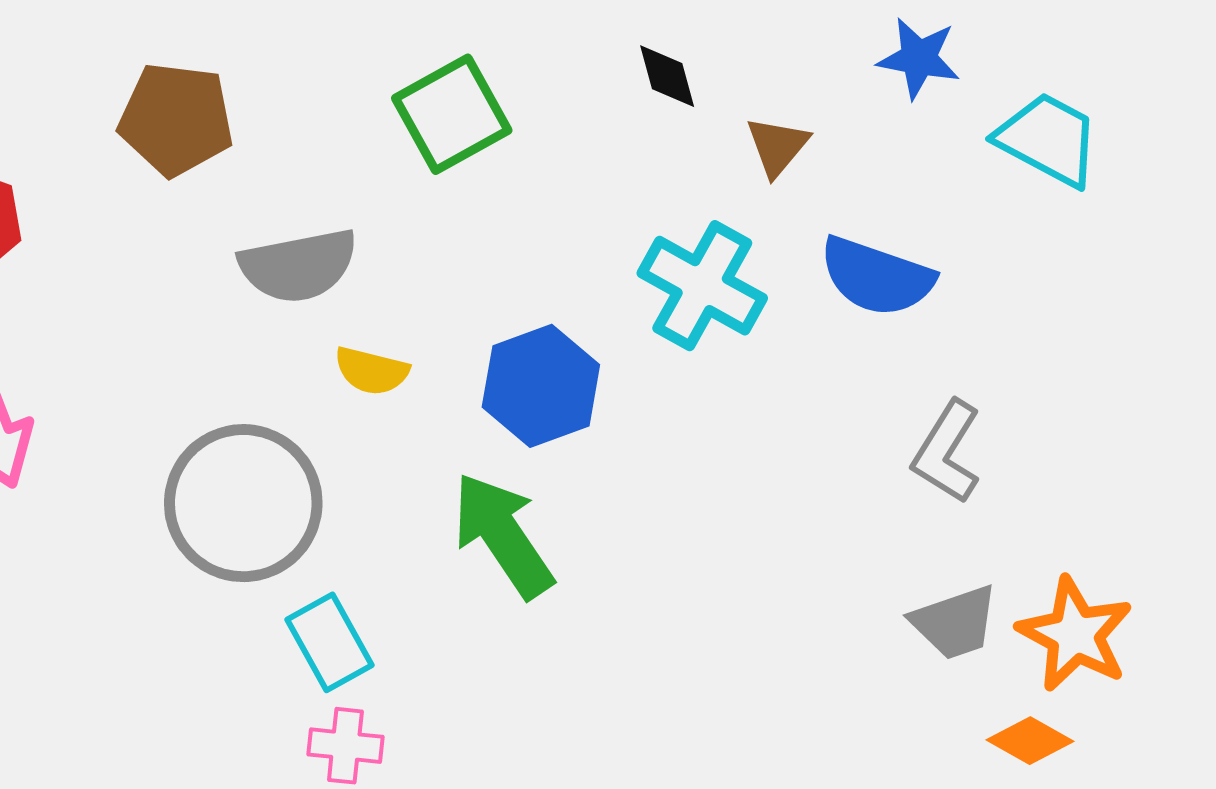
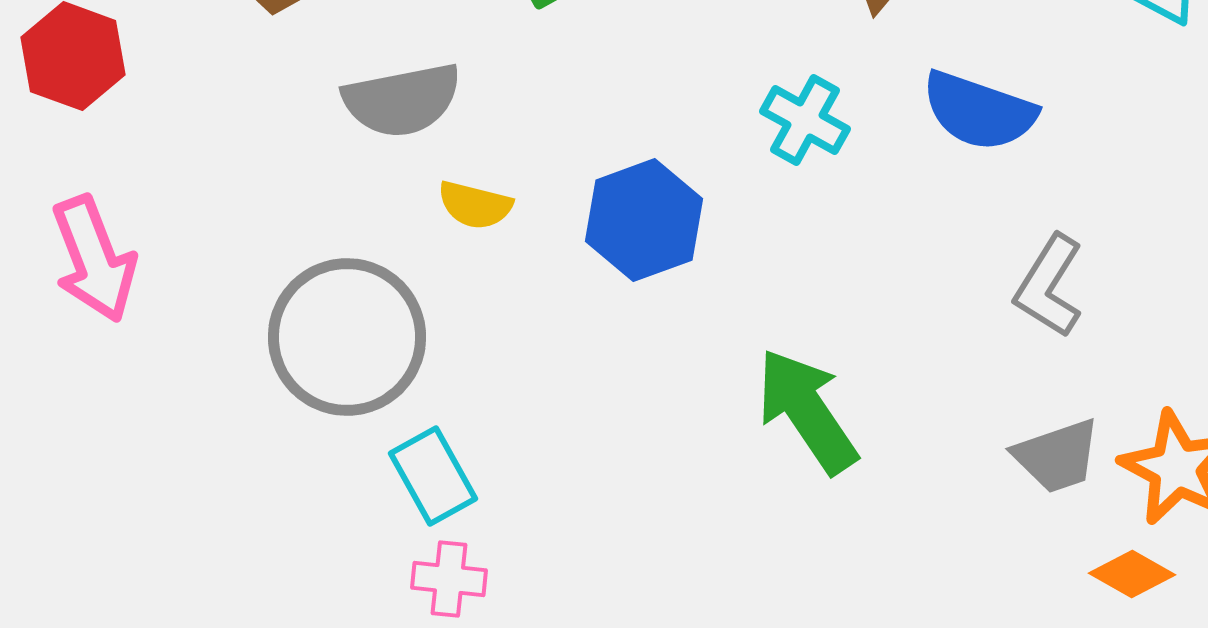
cyan cross: (702, 286) -> (805, 120), size x0.7
green arrow: (503, 535) -> (807, 411), moved

